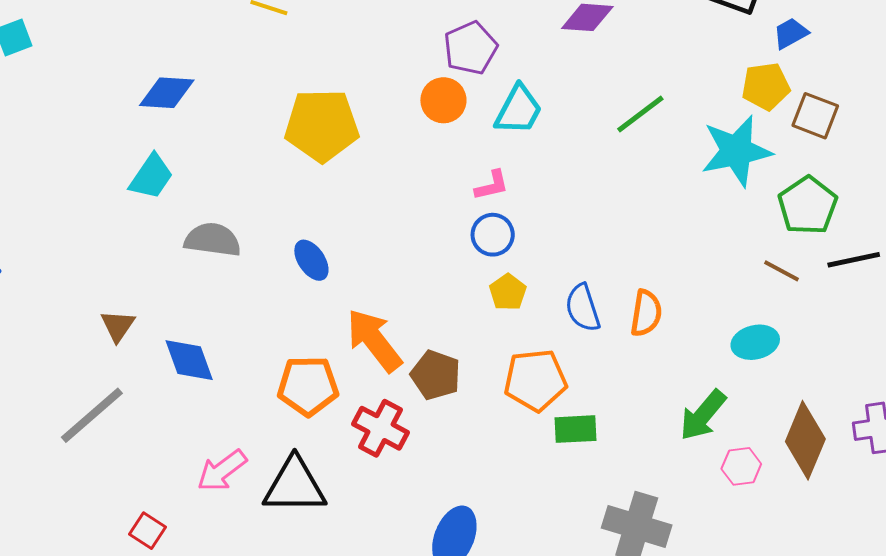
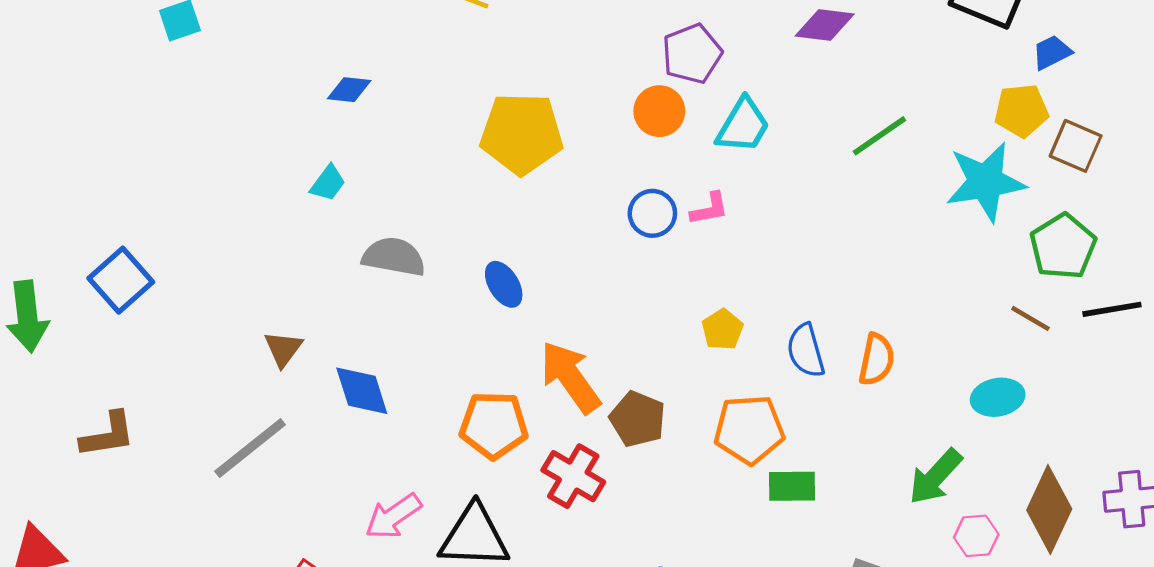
blue diamond: (167, 93) -> (349, 90), size x0.7
cyan trapezoid: (151, 177) -> (328, 183), size x0.7
blue circle: (493, 235) -> (652, 213), moved

